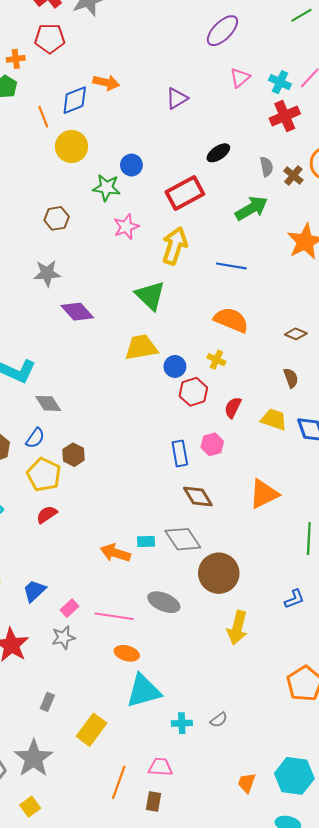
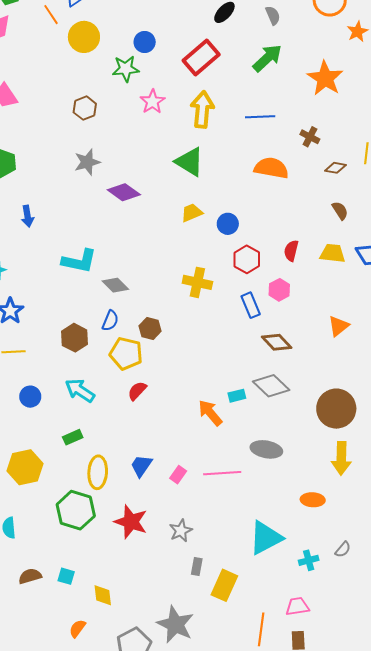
brown cross: (293, 175) -> (310, 137), moved
yellow trapezoid: (141, 347) -> (192, 213), size x0.7
yellow cross: (216, 360) -> (197, 282), moved, size x1.6
red hexagon: (193, 392) -> (247, 259), moved
orange triangle: (264, 494) -> (339, 326), size x0.7
orange arrow: (115, 553) -> (210, 413), turned 44
brown circle: (219, 573) -> (336, 409), moved
gray star: (63, 637) -> (181, 531), moved
orange ellipse: (127, 653) -> (313, 500), moved
gray rectangle: (47, 702) -> (197, 566), moved

